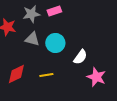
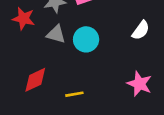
white semicircle: (80, 57) -> (141, 30), moved
yellow line: (46, 75) -> (74, 94), moved

